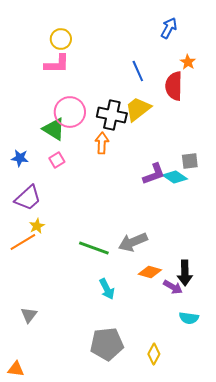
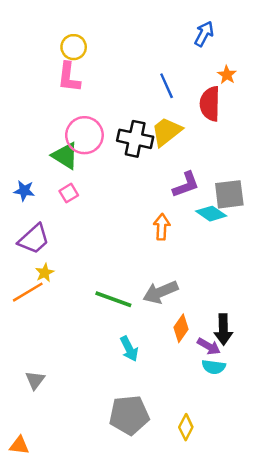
pink L-shape: (57, 64) -> (69, 77), turned 96
orange arrow: (102, 143) -> (162, 227), moved
gray square: (190, 161) -> (229, 194), size x1.5
purple L-shape: (154, 174) -> (186, 185), moved
orange diamond: (150, 272) -> (181, 328), turned -70
cyan semicircle: (189, 318) -> (214, 367), moved

